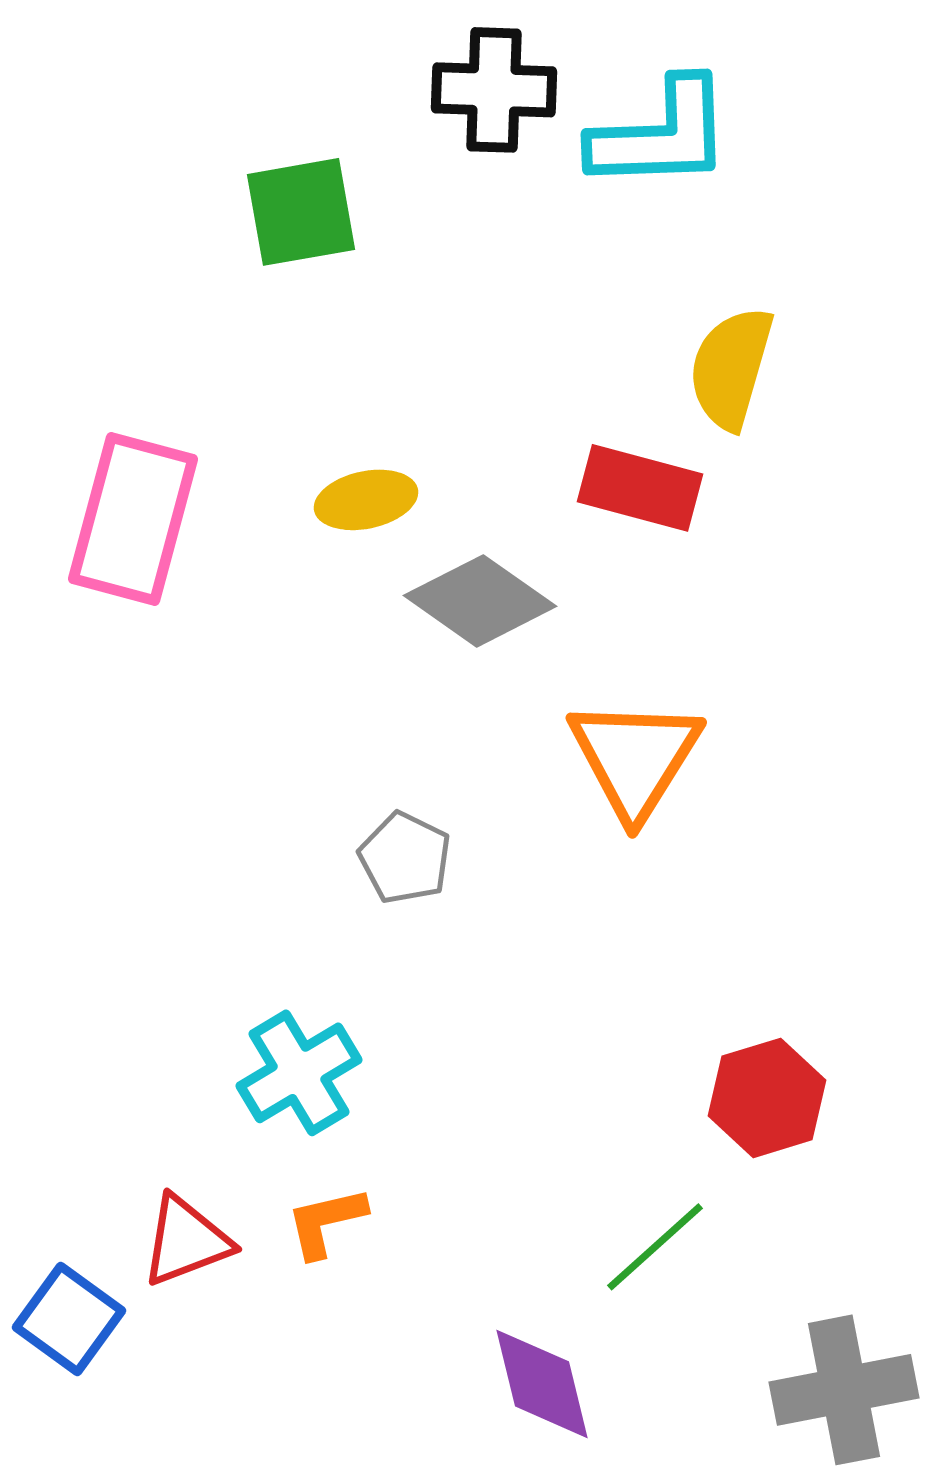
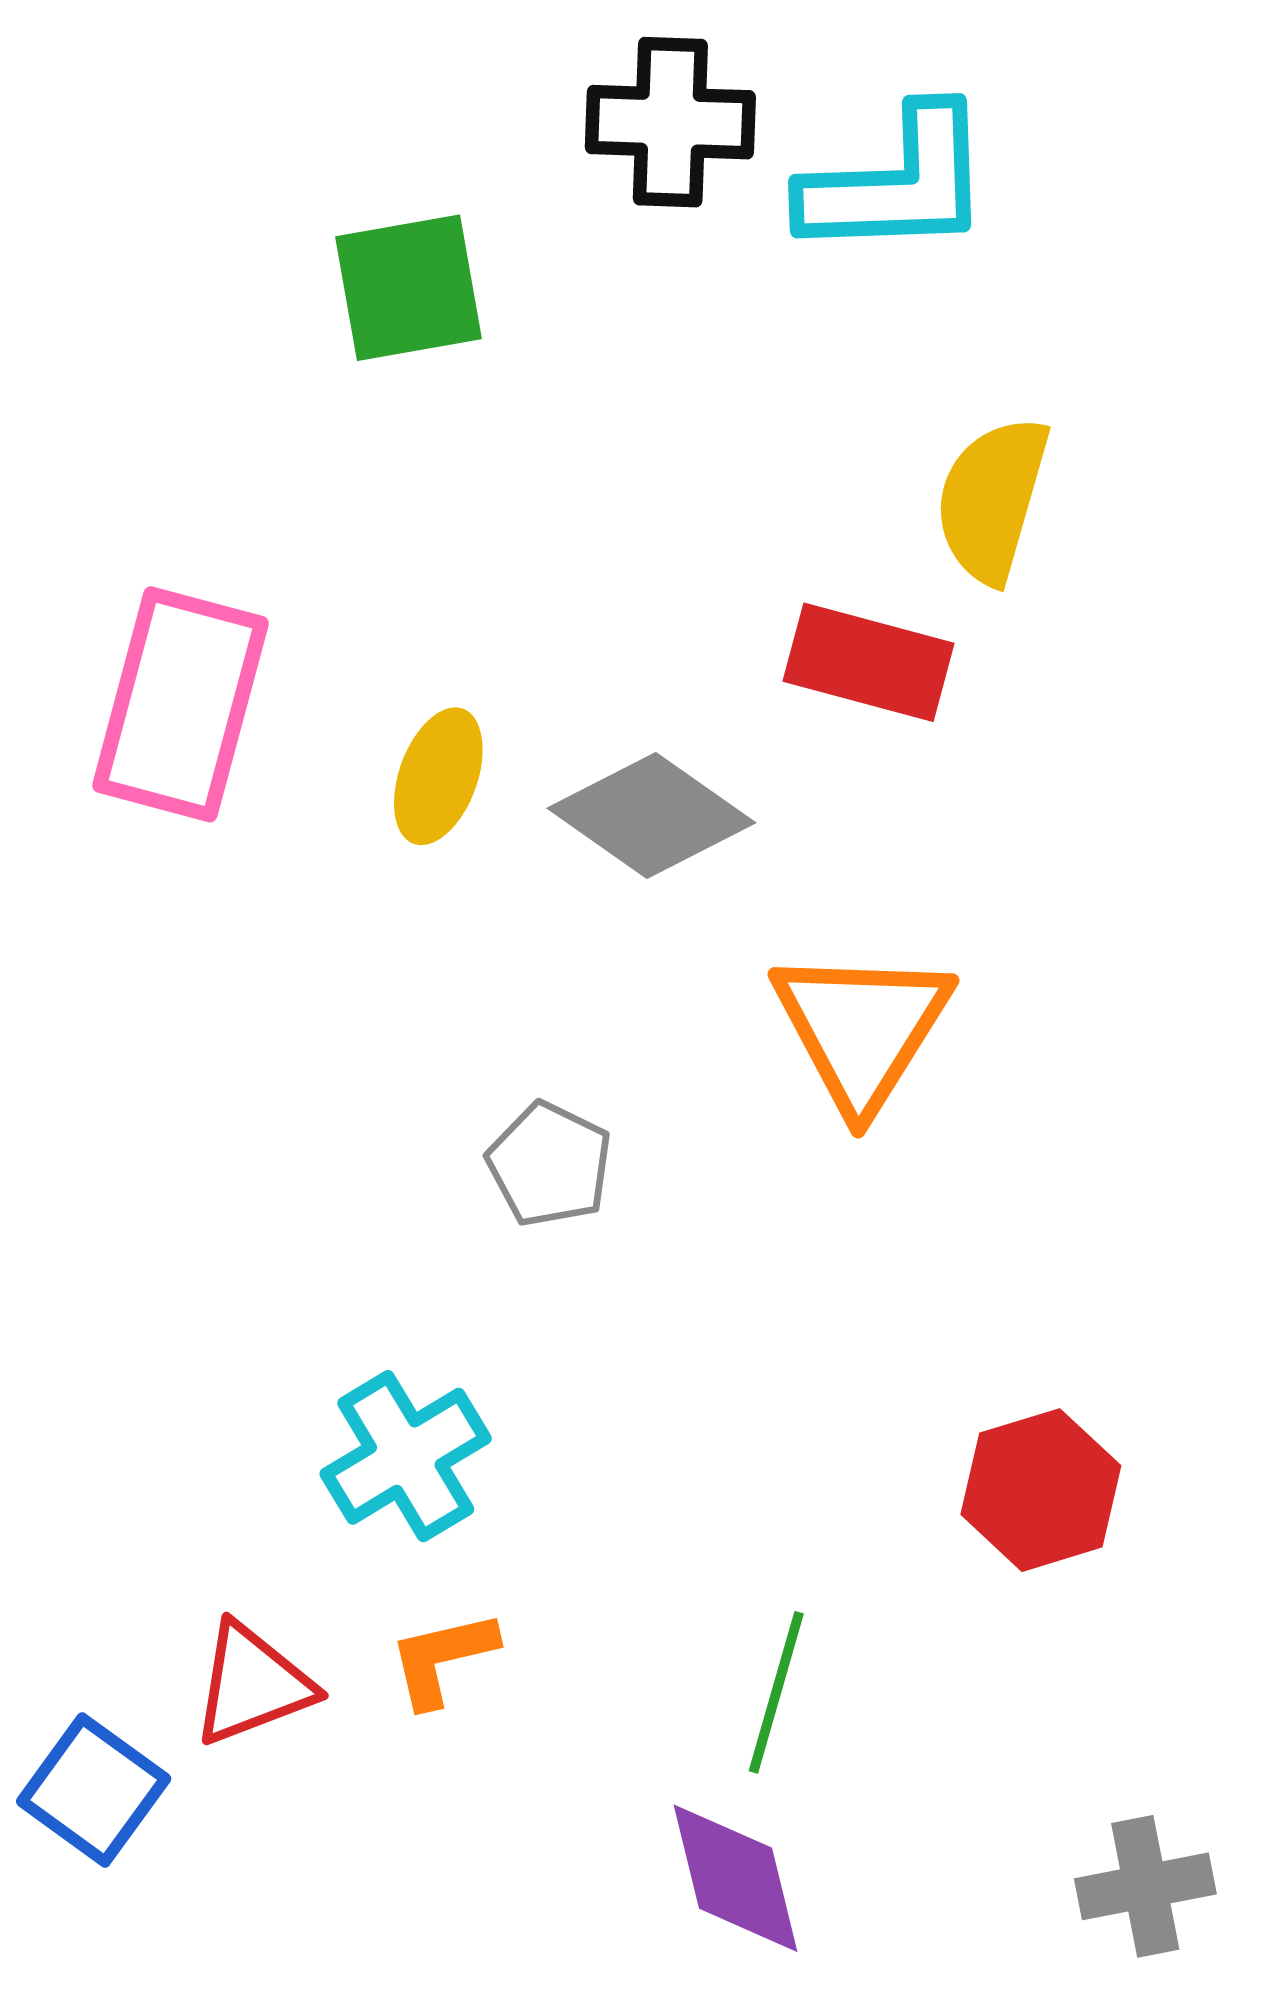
yellow ellipse: (366, 500) -> (438, 776), moved, turned -58
green line: (655, 1247) -> (776, 1692), moved, turned -32
gray cross: (844, 1390) -> (1145, 1886), size x0.7

